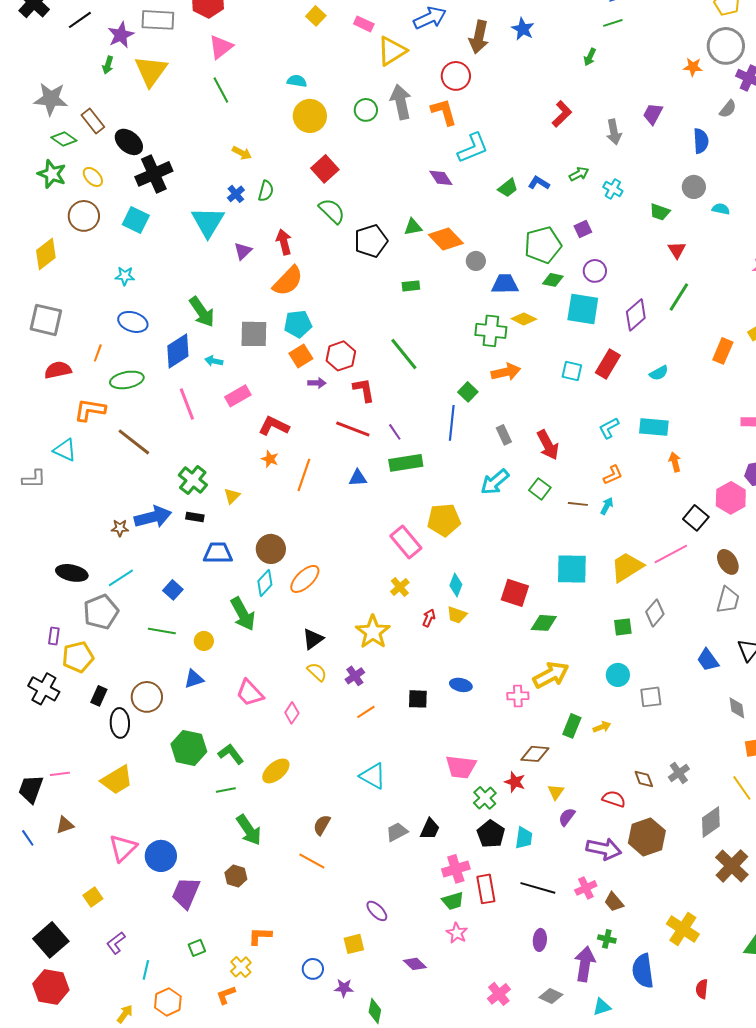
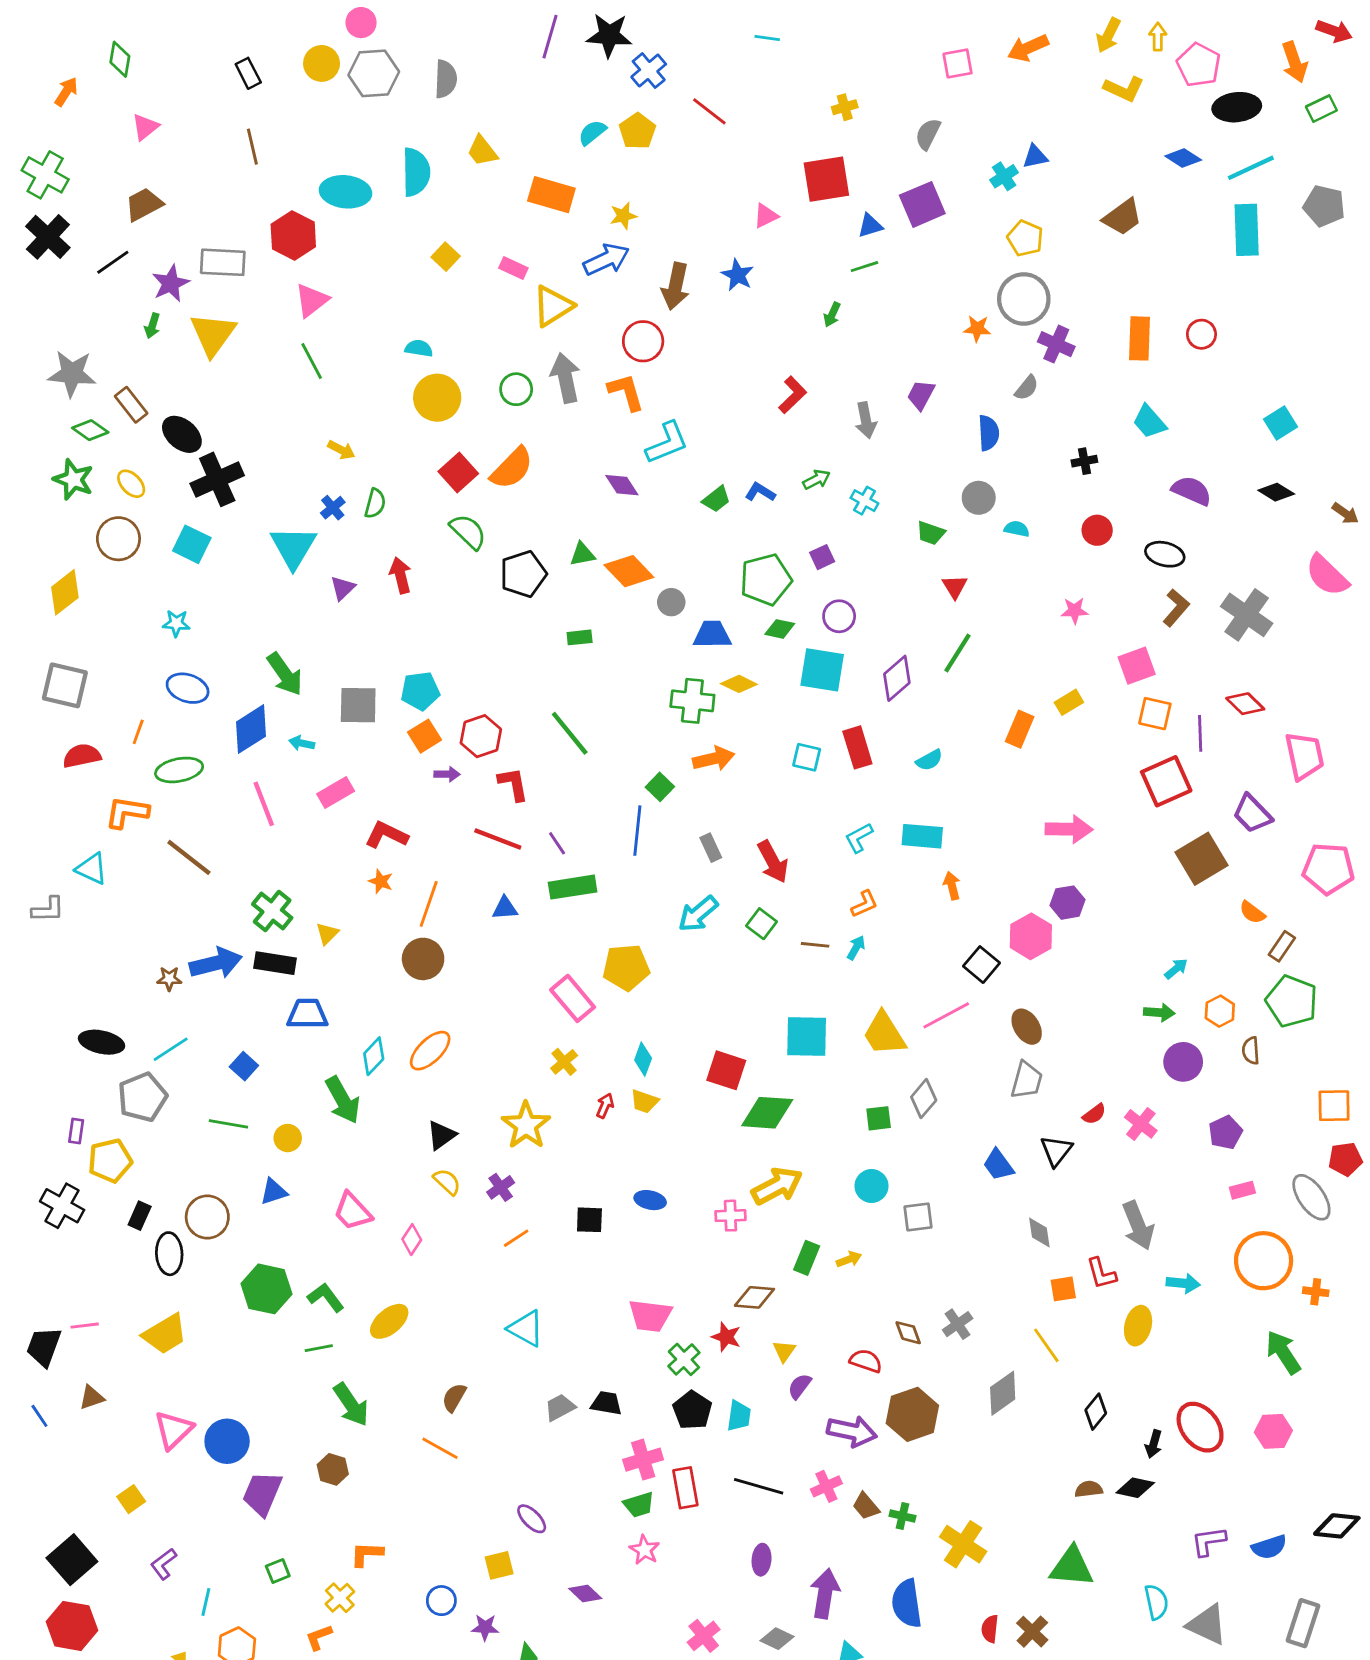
orange semicircle: (288, 281) -> (512, 468), moved
red rectangle: (608, 364) -> (857, 747), turned -48
black rectangle: (195, 517) -> (275, 963), size x1.6
brown circle: (271, 549) -> (423, 959), moved
yellow trapezoid: (627, 567) -> (884, 1034), turned -90
green diamond: (544, 623) -> (767, 1113), size x1.4
black trapezoid: (430, 829) -> (606, 1403), turned -105
brown cross: (732, 866) -> (1032, 1632), moved, size x0.7
green cross: (607, 939) -> (903, 1516), moved

